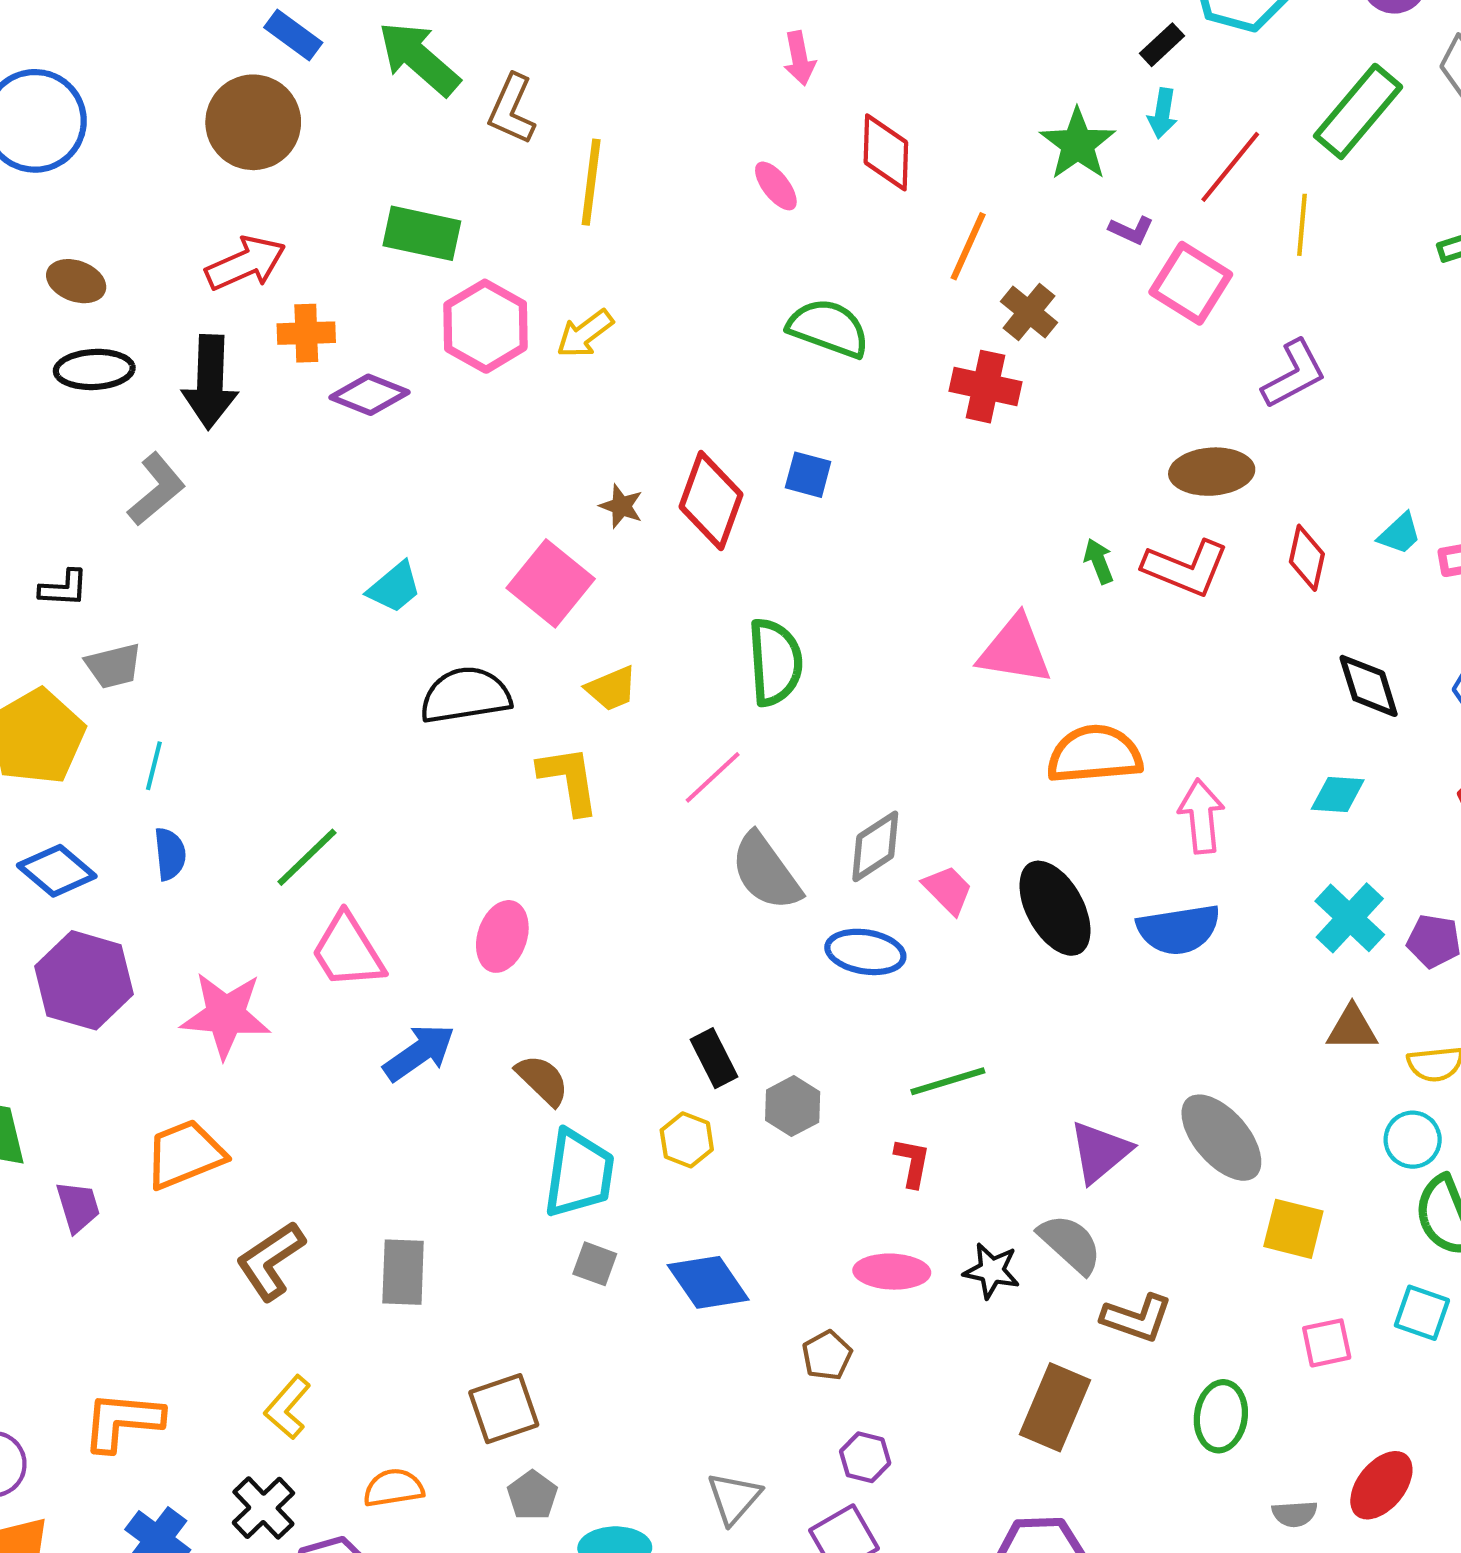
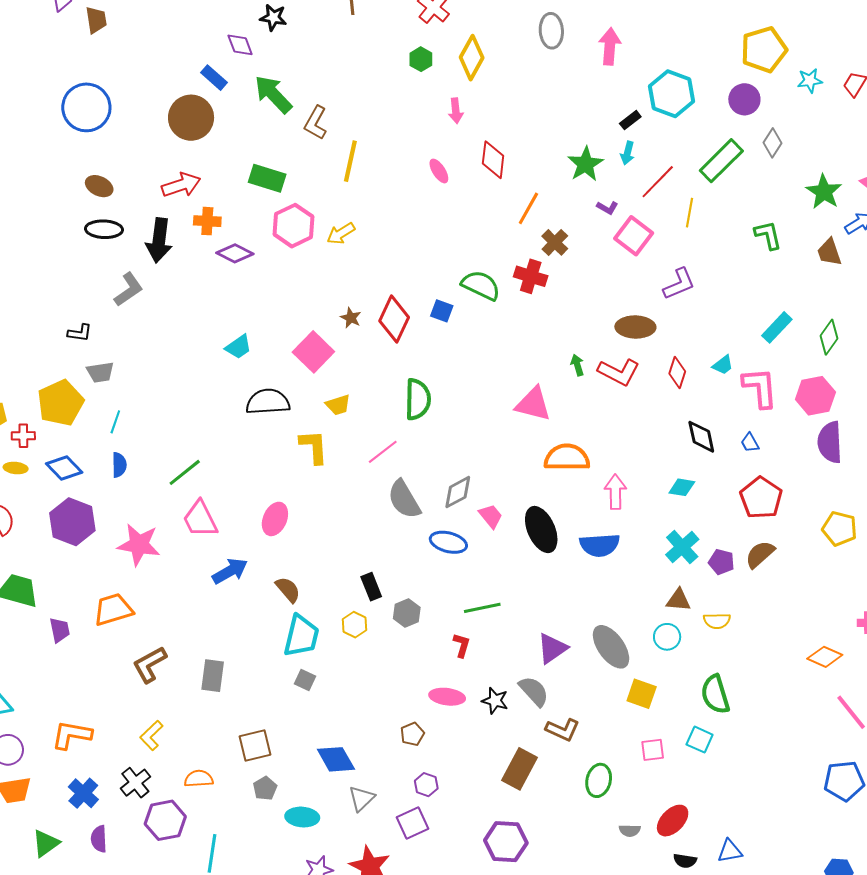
green semicircle: (829, 328) -> (481, 285), moved
cyan circle: (1413, 1140) -> (667, 637), moved
blue diamond: (708, 1282) -> (336, 759), moved

